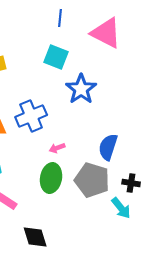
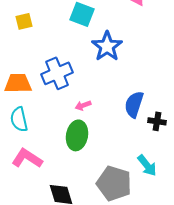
gray pentagon: (92, 180) -> (114, 183), moved
black cross: (131, 183) -> (157, 121), moved

